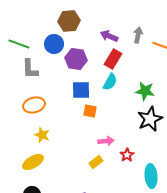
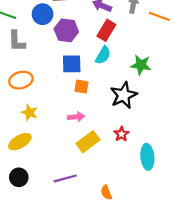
black star: (150, 119) -> (124, 95), moved
pink arrow: (106, 141) -> (76, 117), moved
yellow rectangle: (96, 162) -> (88, 142), size x1.5

